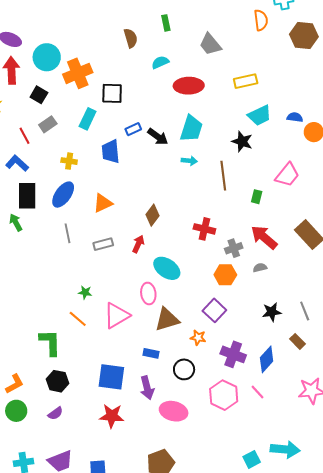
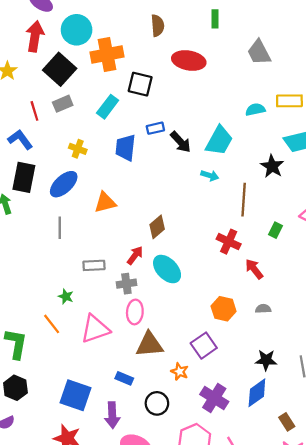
brown semicircle: (131, 38) -> (158, 25), moved
cyan semicircle: (160, 62) -> (255, 110), moved
red ellipse: (189, 86) -> (189, 60), moved
black square: (39, 95) -> (60, 69), size x1.6
red cross: (204, 229) -> (229, 242), moved
red arrow: (264, 237) -> (254, 269), moved, size x0.7
gray rectangle: (103, 244) -> (94, 265), moved
gray cross: (234, 248) -> (126, 284), moved
cyan ellipse: (167, 268) -> (167, 269), moved
brown rectangle: (298, 341) -> (287, 422), moved
blue diamond: (267, 359) -> (257, 393), moved

